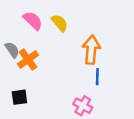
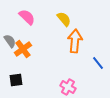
yellow semicircle: (60, 23) -> (64, 19), moved
blue line: (97, 77) -> (98, 63), moved, turned -40

